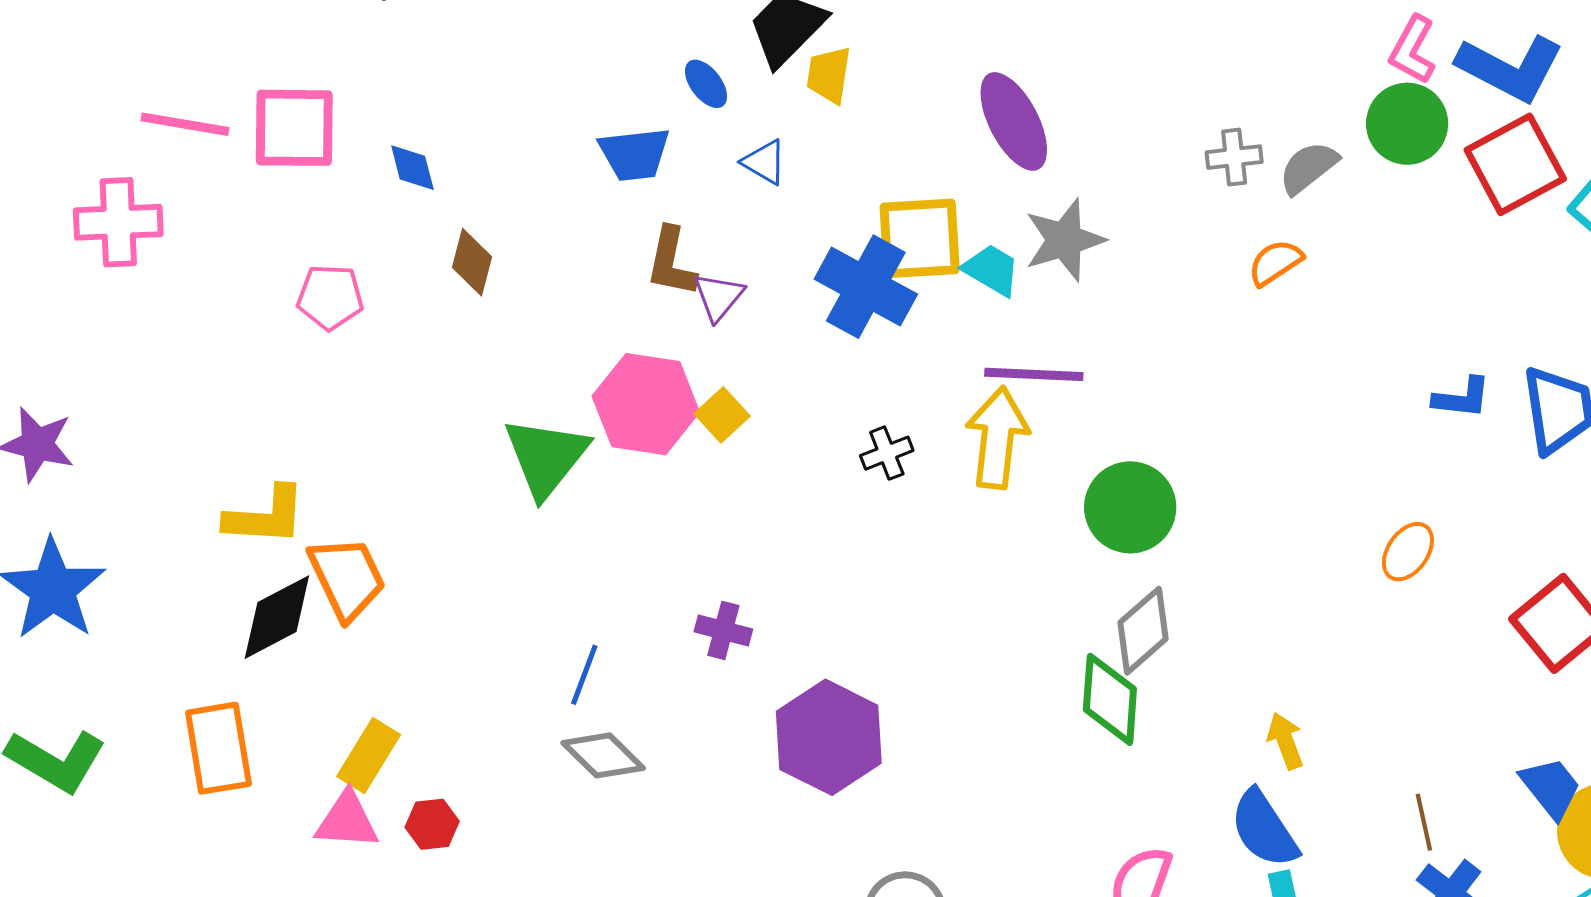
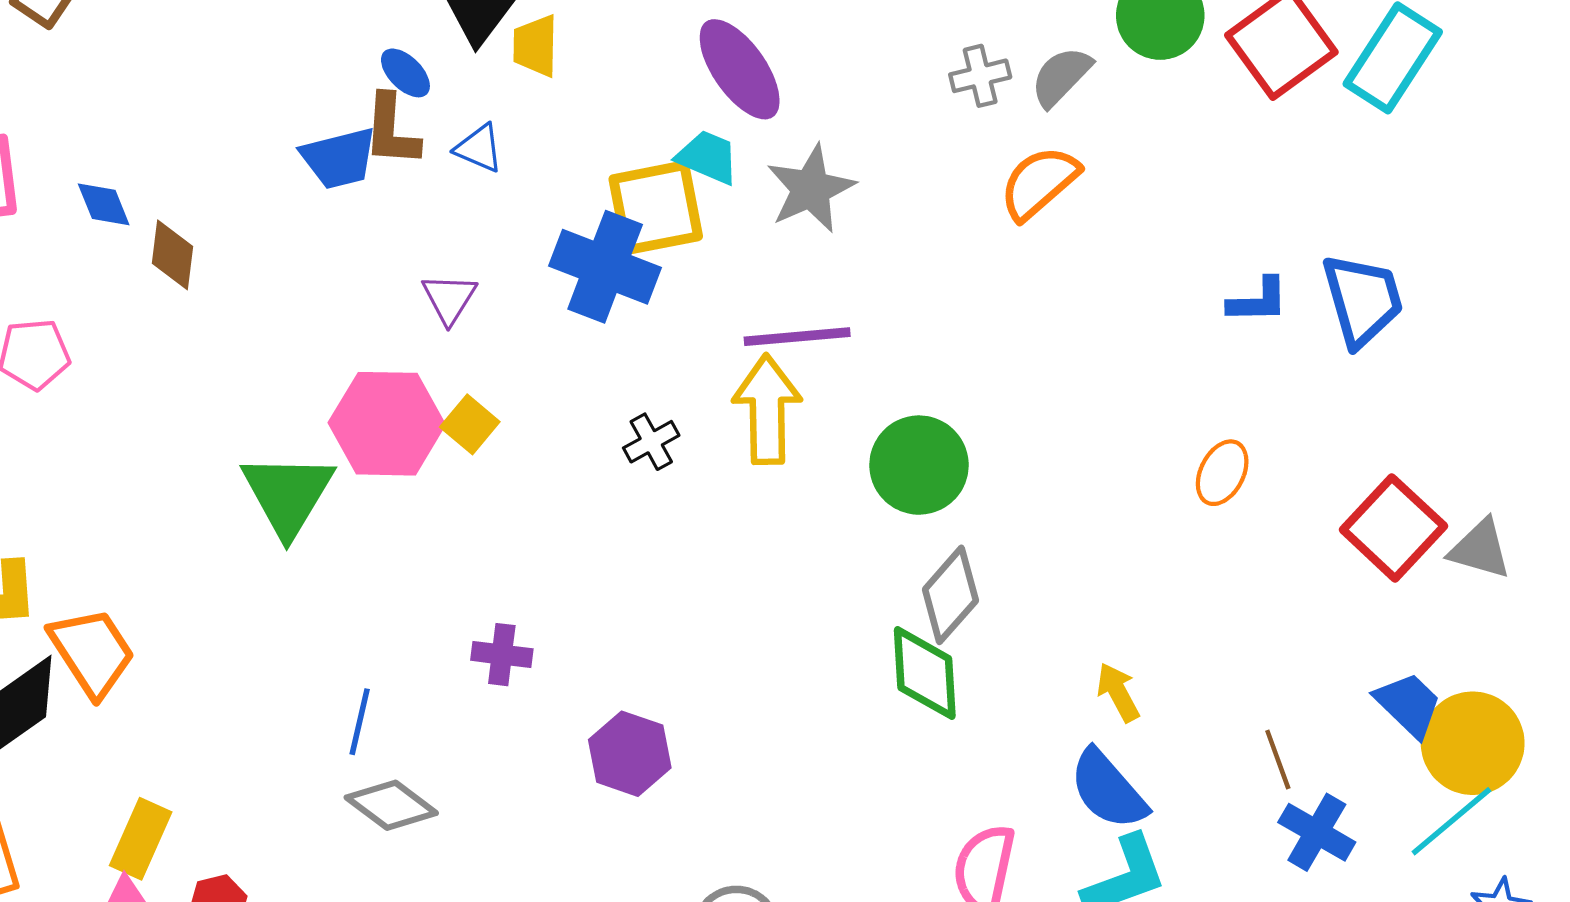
brown diamond: (472, 262) -> (173, 255), moved
brown L-shape: (671, 262) -> (391, 130), moved
orange semicircle: (1275, 262) -> (1039, 183), size x1.4
cyan trapezoid: (992, 270) -> (708, 157), moved
purple hexagon: (829, 737) -> (630, 754), size x0.7

